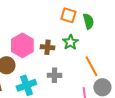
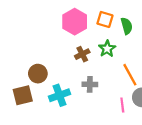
pink hexagon: (22, 45) -> (75, 22), moved
brown cross: (47, 47) -> (82, 54), turned -32

